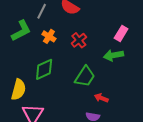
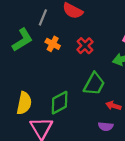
green diamond: (44, 69) -> (60, 103), moved

